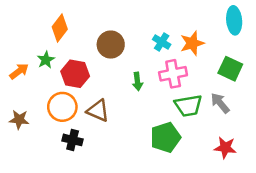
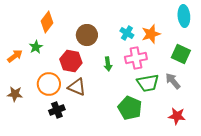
red hexagon: (75, 74) -> (71, 61), moved
green pentagon: (165, 137) -> (130, 108), turned -30
black cross: (73, 140) -> (57, 110), turned -35

